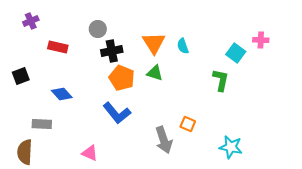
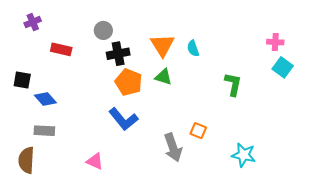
cyan square: (236, 53) -> (283, 67), moved
black square: (21, 76) -> (22, 80), turned 30
blue diamond: (62, 94) -> (45, 99), moved

